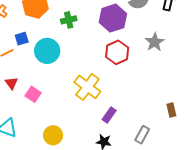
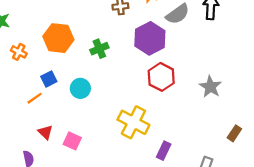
gray star: (155, 42) -> (210, 87), moved
cyan circle: (47, 51) -> (80, 88), size x0.7
brown rectangle: (171, 110) -> (234, 133), turned 56

